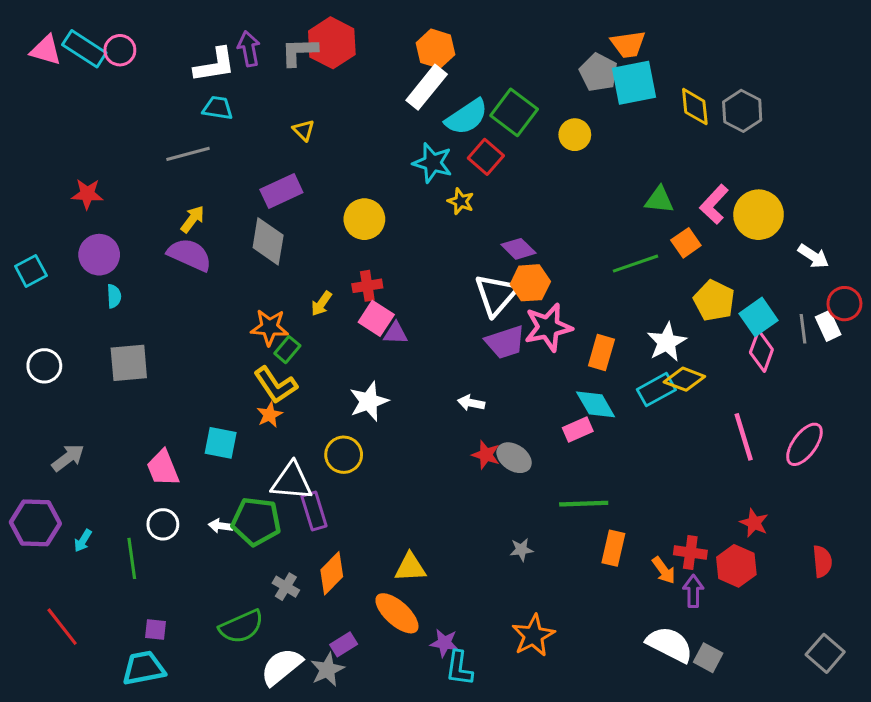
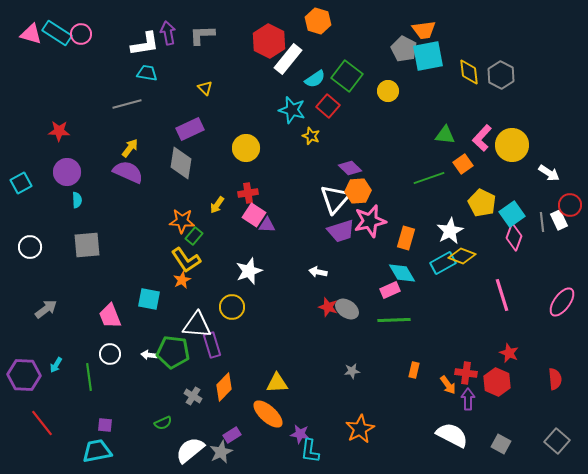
red hexagon: (332, 43) -> (269, 41), moved
orange hexagon: (436, 49) -> (318, 21), moved
cyan semicircle: (467, 117) -> (315, 79), size x0.7
pink ellipse: (804, 444) -> (562, 302), moved
green line: (584, 504) -> (394, 320), moved
purple hexagon: (35, 523) -> (24, 375), moved
orange rectangle: (613, 548) -> (414, 370), size x0.7
green semicircle: (241, 627) -> (163, 423), size x0.6
gray square: (708, 658) -> (501, 444), moved

